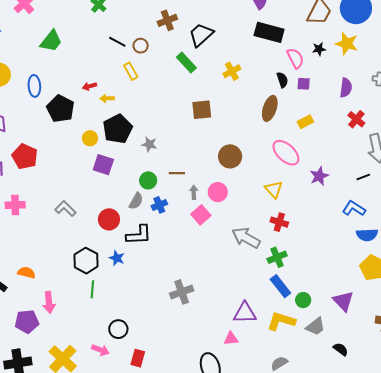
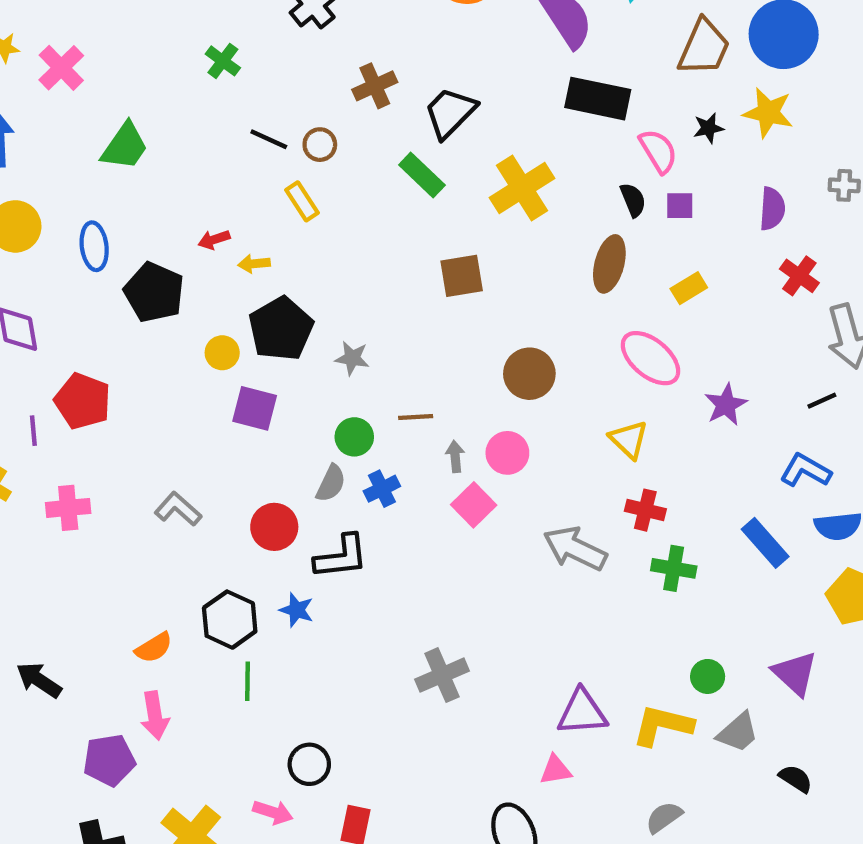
yellow cross: (232, 71) -> (522, 188), size x1.6
green cross: (277, 257) -> (674, 568), moved, turned 36
orange semicircle: (26, 273) -> (154, 648), moved, turned 138
blue rectangle: (280, 286) -> (765, 543), moved

